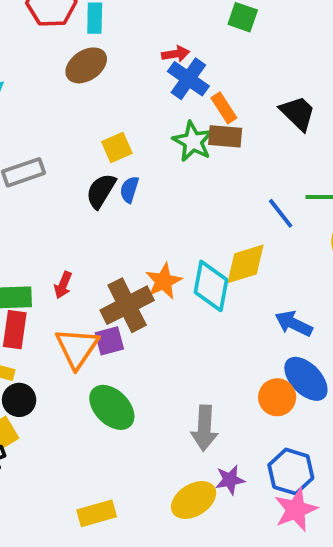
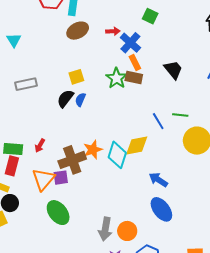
brown ellipse: (86, 65) -> (78, 31), moved
blue cross: (188, 79) -> (130, 43), moved
orange circle: (277, 397) -> (127, 231), moved

